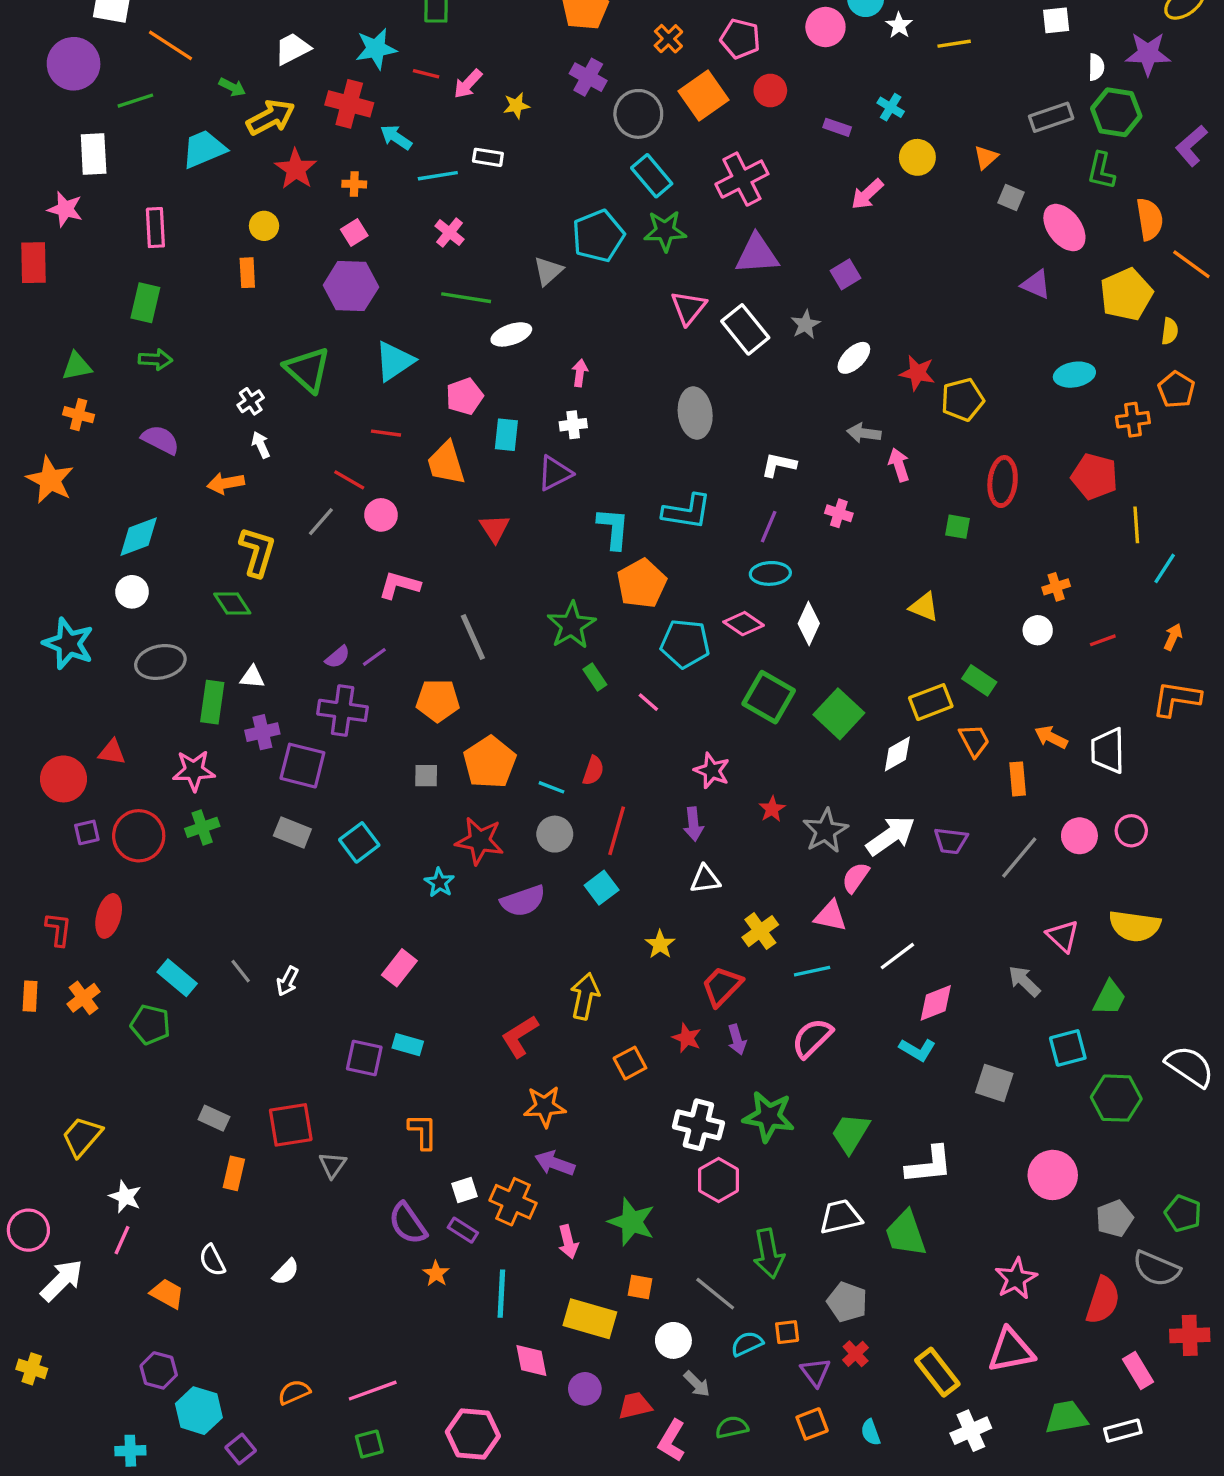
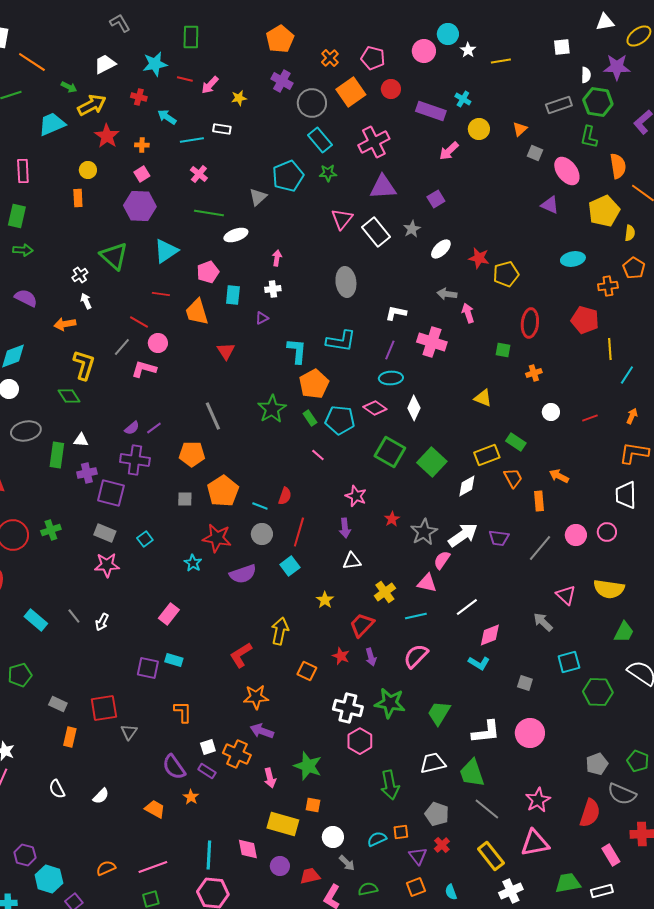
red cross: (349, 104) -> (139, 97), size x0.6
purple rectangle: (837, 127) -> (431, 111), size x1.8
green star: (665, 231) -> (328, 173), size x0.7
purple triangle: (555, 473) -> (262, 318), size x0.6
pink cross: (839, 513) -> (432, 342), size x1.8
pink L-shape: (399, 585) -> (144, 369), moved
orange cross: (1056, 587) -> (534, 373), moved
green rectangle: (595, 677) -> (310, 418), moved
white trapezoid: (1108, 751) -> (626, 495), moved
pink star: (194, 771) -> (107, 565), moved
cyan square: (359, 842) -> (145, 539), size x0.7
green trapezoid: (1110, 998) -> (624, 632), moved
green pentagon: (150, 1025) -> (20, 675), moved, turned -30
orange square: (630, 1063) -> (307, 671), turned -36
gray square: (994, 1083) -> (525, 683), size x0.7
pink circle: (1053, 1175) -> (530, 733), moved
orange trapezoid: (167, 1294) -> (155, 809), moved
cyan line: (501, 1294) -> (209, 855), moved
gray line: (715, 1294) -> (487, 809), moved

